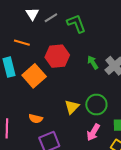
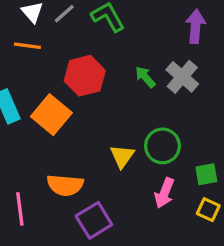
orange line: (22, 43) -> (27, 46), moved
orange semicircle: (36, 119) -> (65, 185), size x1.5

